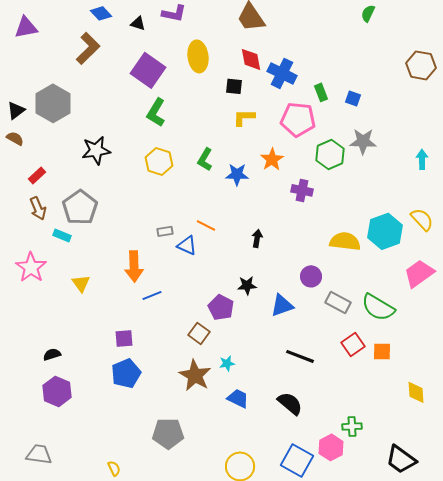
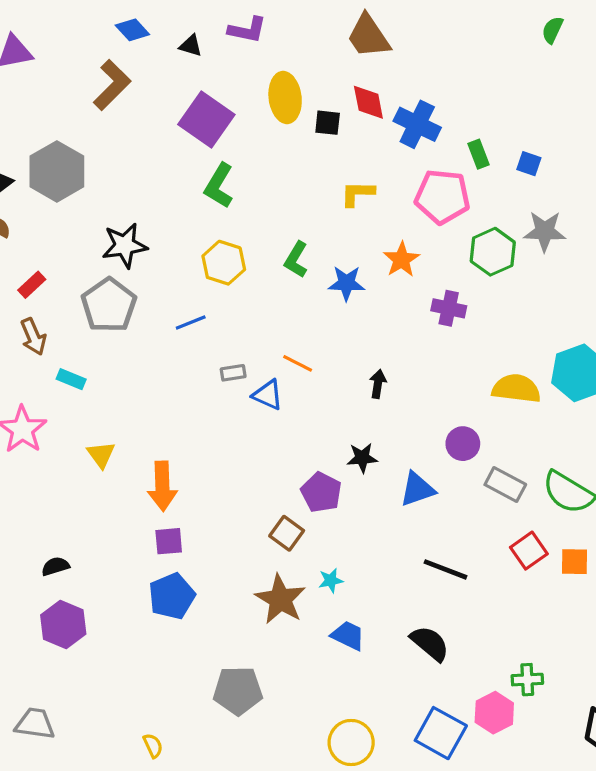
black square: (234, 86) -> (328, 123), moved
gray pentagon: (80, 207) -> (109, 305), moved
orange arrow: (134, 266) -> (162, 486), moved
blue line: (152, 295) -> (191, 322), moved

